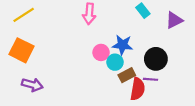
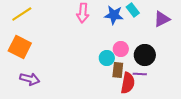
blue star: (123, 45) -> (114, 15), moved
pink circle: (101, 52) -> (121, 49), moved
brown rectangle: (127, 75) -> (118, 70), turned -56

